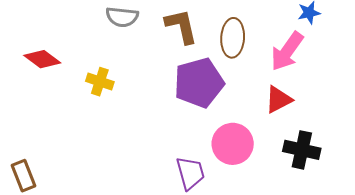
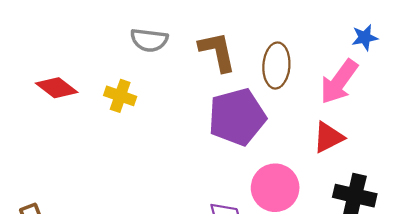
yellow cross: (100, 82) -> (120, 96), moved

